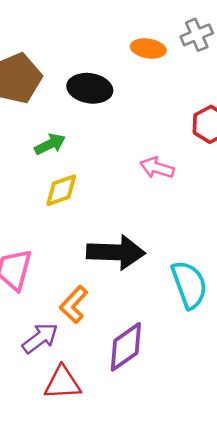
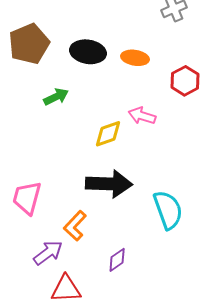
orange ellipse: (148, 48) -> (135, 58), moved
yellow diamond: (61, 190) -> (108, 134), moved
purple diamond: (126, 347) -> (117, 260), size x0.6

